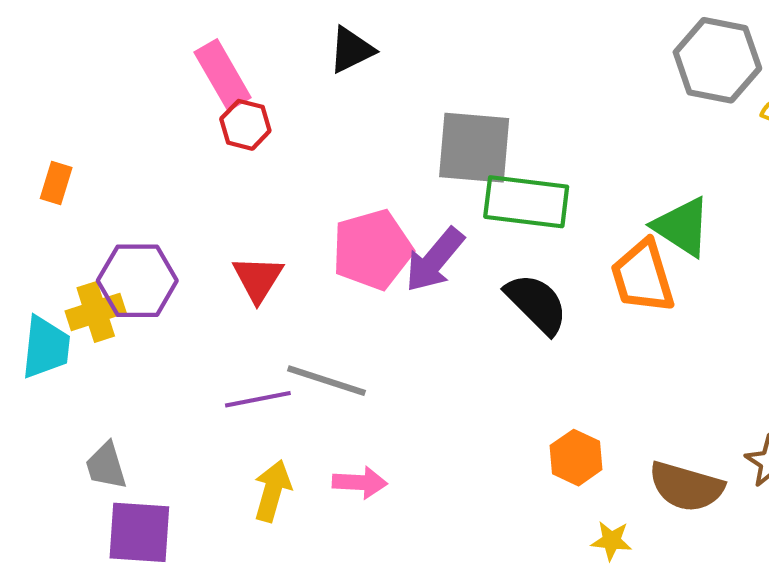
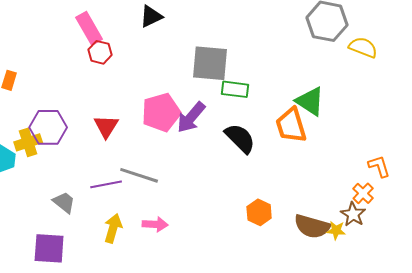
green rectangle: (526, 202) -> (235, 89), size x0.7
gray trapezoid: (106, 466) -> (64, 202), moved, turned 145
yellow star: (611, 541) -> (336, 230), moved

